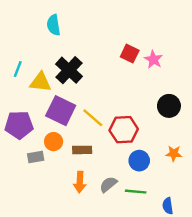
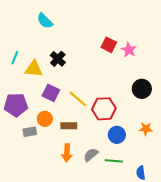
cyan semicircle: (54, 25) -> (45, 21), turned -36
black cross: (69, 70) -> (58, 59), size x0.7
purple square: (61, 111) -> (51, 93), size x0.7

